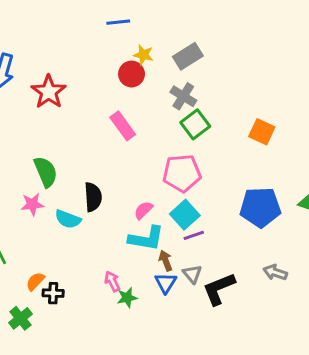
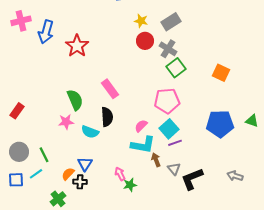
red circle: (132, 74) -> (145, 41), moved
pink rectangle: (123, 126) -> (110, 89), moved
gray arrow: (275, 272) -> (235, 176), moved
blue triangle: (166, 283) -> (85, 164), moved

